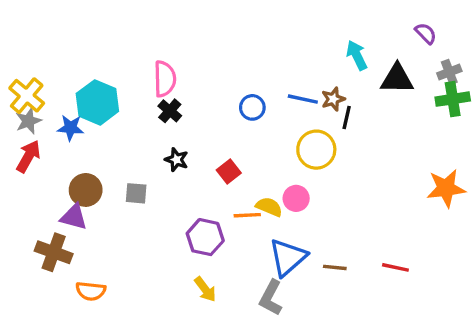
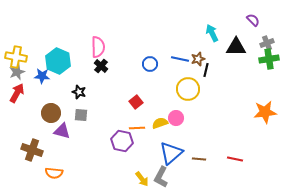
yellow cross: (27, 96) -> (16, 57), turned -30
black star: (177, 160) -> (79, 92), moved
yellow semicircle: (269, 207) -> (160, 123), turned -42
orange line: (247, 215) -> (137, 128), moved
purple triangle: (74, 217) -> (62, 131), moved
yellow arrow: (205, 289) -> (142, 179), moved

